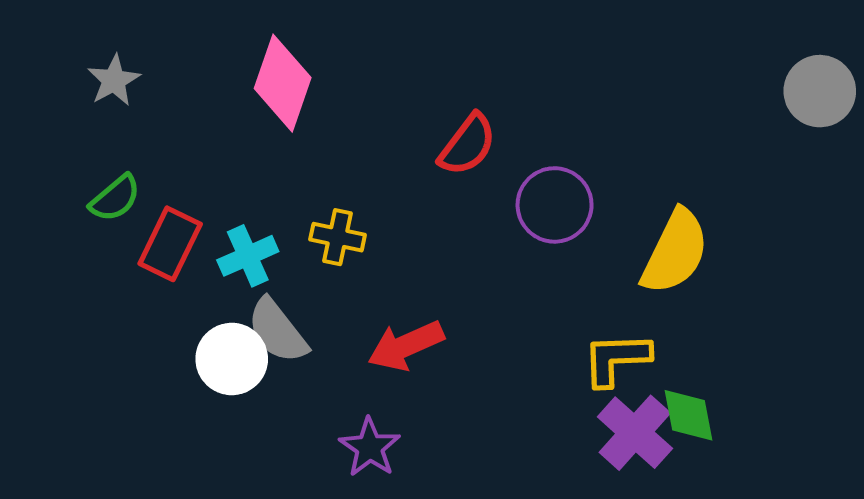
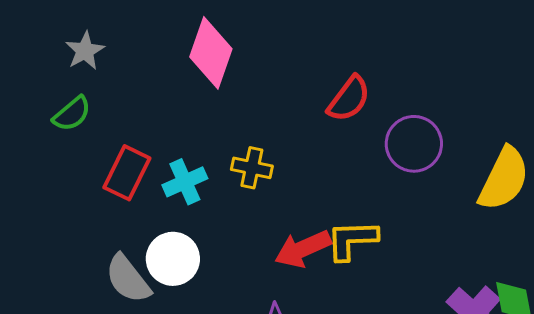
green semicircle: (115, 198) -> (72, 114), moved
gray semicircle: (277, 331) -> (128, 279), moved
yellow L-shape: (616, 359) -> (352, 240), moved

